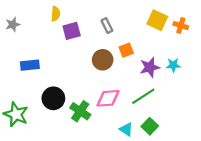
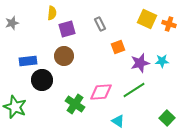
brown circle: (103, 60) -> (64, 56), moved
black circle: (53, 98) -> (42, 80), moved
green square: (150, 126) -> (167, 118), moved

